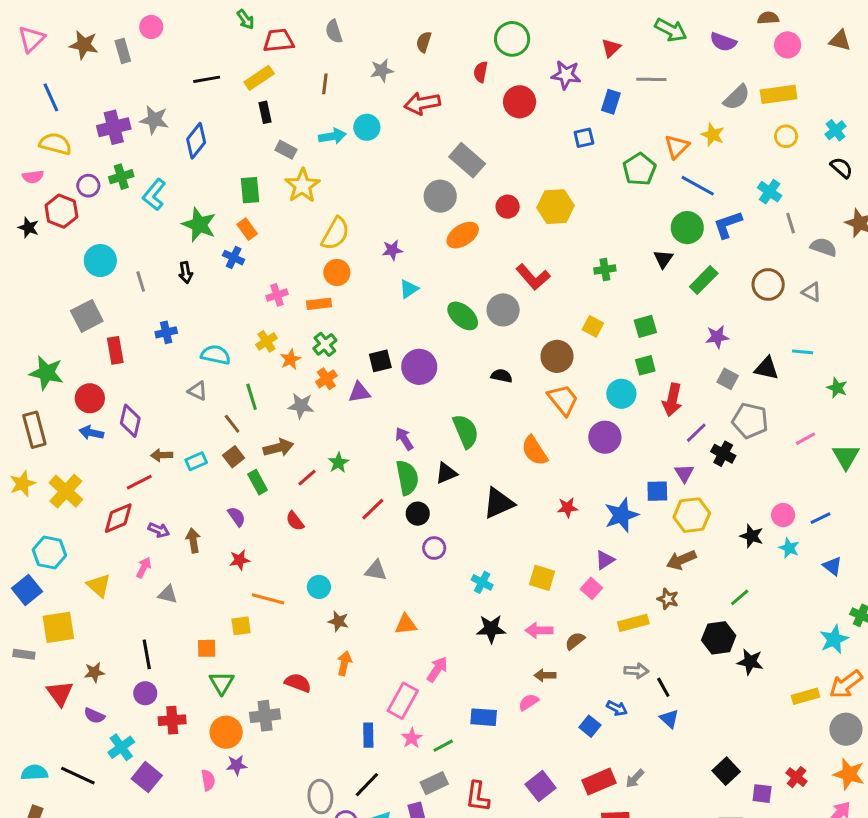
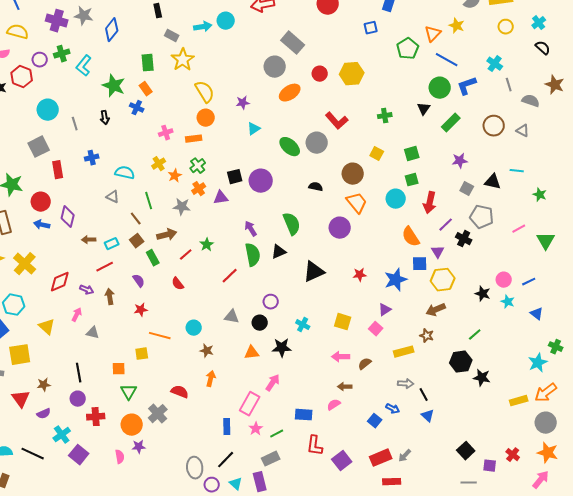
purple cross: (114, 127) -> (57, 21), turned 30
yellow semicircle: (335, 234) -> (205, 92), turned -60
purple circle: (605, 437) -> (340, 228), moved
orange semicircle: (535, 451) -> (411, 237), moved
red line: (139, 482) -> (105, 267), moved
black circle: (418, 514) -> (260, 323), moved
black star: (491, 629) -> (282, 348), moved
purple semicircle: (94, 716) -> (44, 414), turned -48
gray cross: (265, 716) -> (158, 414), turned -36
red L-shape: (478, 797) -> (315, 446), moved

